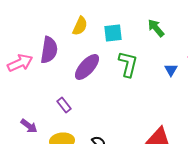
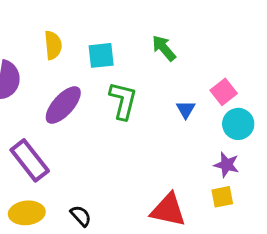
yellow semicircle: (80, 26) -> (53, 45), turned -30
purple rectangle: (64, 105) -> (30, 160), size x1.8

